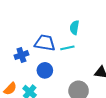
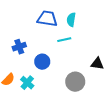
blue trapezoid: (45, 43) -> (47, 19), moved

